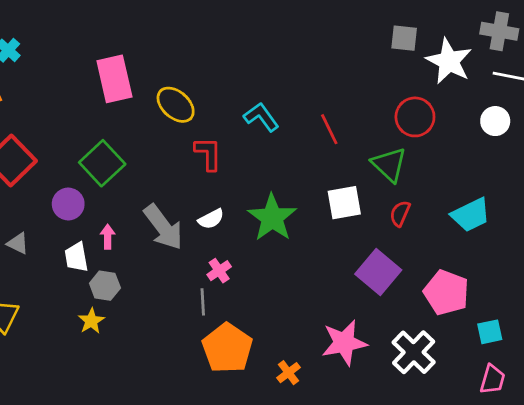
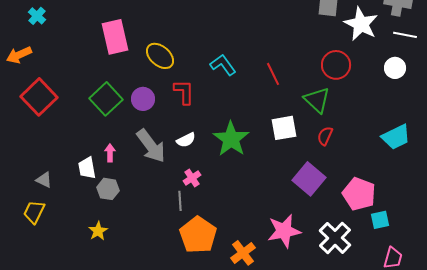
purple circle: (68, 204) -> (143, 99), moved
cyan trapezoid: (471, 215) -> (396, 137), moved
gray triangle: (18, 243) -> (44, 180), moved
yellow star: (91, 321) -> (98, 231), moved
cyan square: (490, 332) -> (380, 220), moved
orange cross: (288, 373) -> (243, 253), size x1.4

